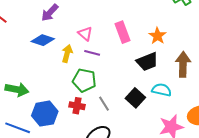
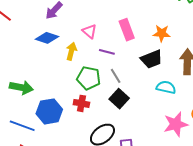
orange star: (157, 36) -> (162, 33), turned -30
purple line: (92, 53) -> (107, 52), moved
black square: (135, 98) -> (119, 99), moved
gray line: (104, 104) -> (116, 76), moved

